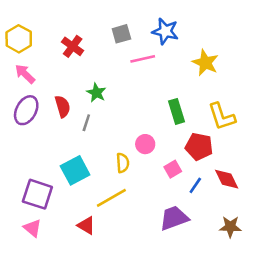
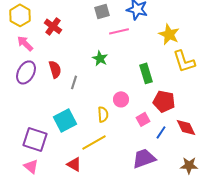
red cross: (73, 46) -> (53, 26), moved
green star: (96, 93) -> (100, 58), moved
yellow L-shape: (222, 117) -> (184, 61), moved

